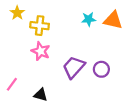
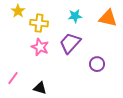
cyan star: (89, 19) -> (75, 16), moved
purple trapezoid: (74, 67) -> (70, 43), moved

